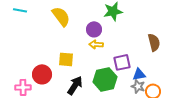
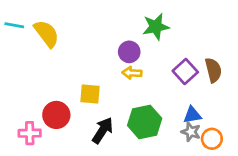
cyan line: (20, 10) -> (14, 25), moved
yellow semicircle: (61, 16) -> (46, 34), moved
purple square: (122, 62) -> (185, 71), moved, turned -30

